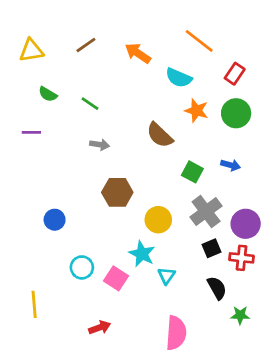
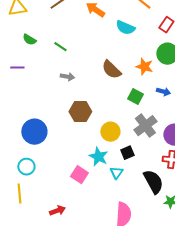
orange star: (196, 111) -> (144, 67), moved
blue circle: (55, 220) -> (34, 132), size x1.6
black square: (211, 248) -> (127, 153), moved
cyan circle: (82, 267) -> (26, 167), moved
black semicircle: (217, 288) -> (153, 182), size x1.4
red arrow: (100, 327) -> (57, 211), moved

